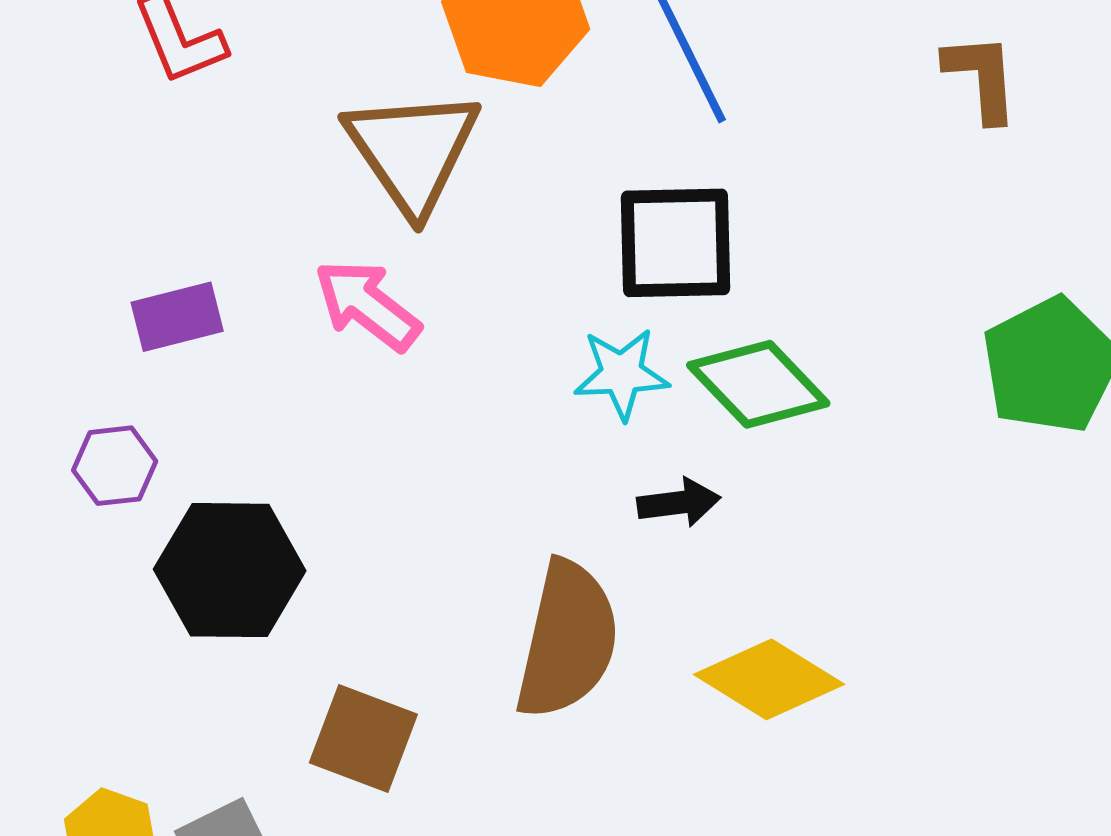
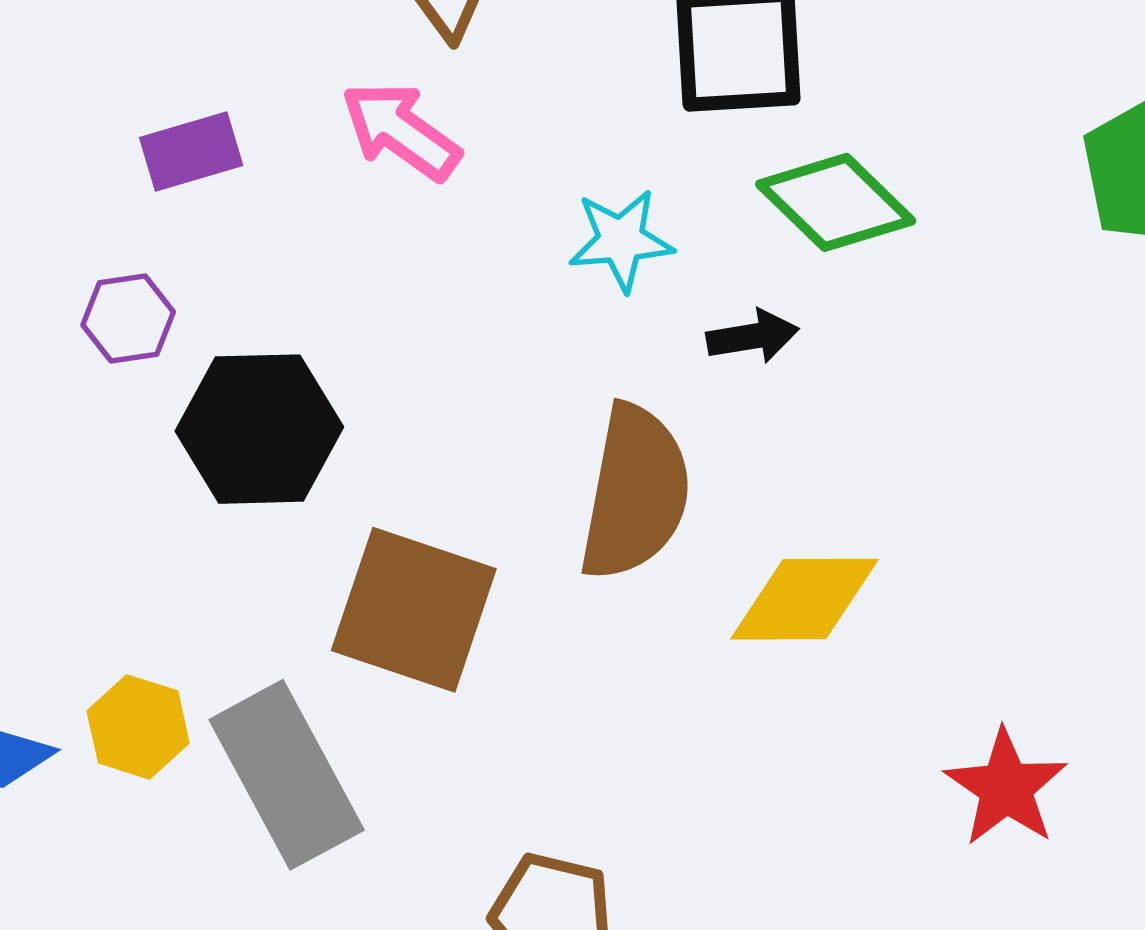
cyan star: (622, 374) -> (621, 240), moved
yellow diamond: (769, 679) -> (805, 599), moved, turned -30
brown square: (363, 738) -> (414, 610), size x1.4

